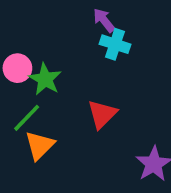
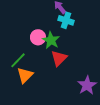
pink circle: (17, 68) -> (38, 37), moved
green star: (45, 79) -> (51, 40), moved

